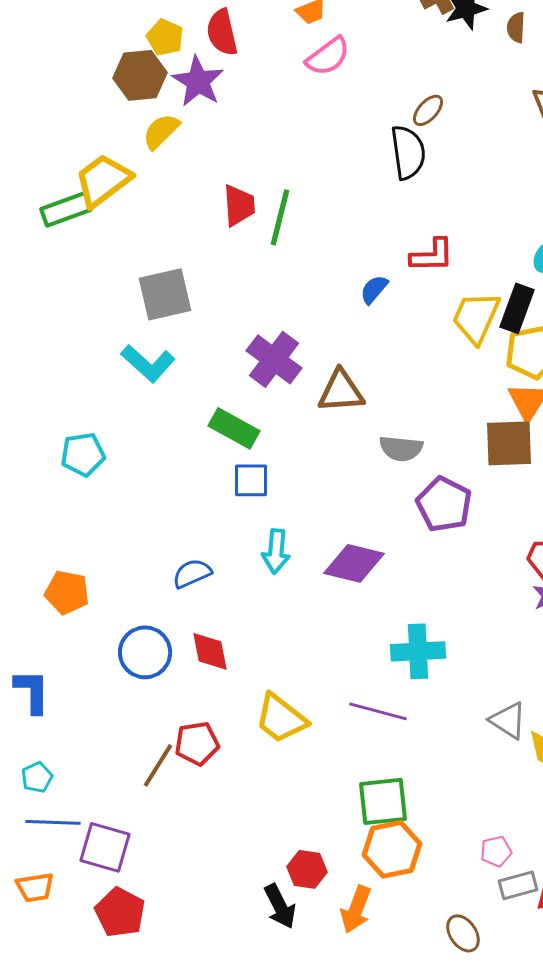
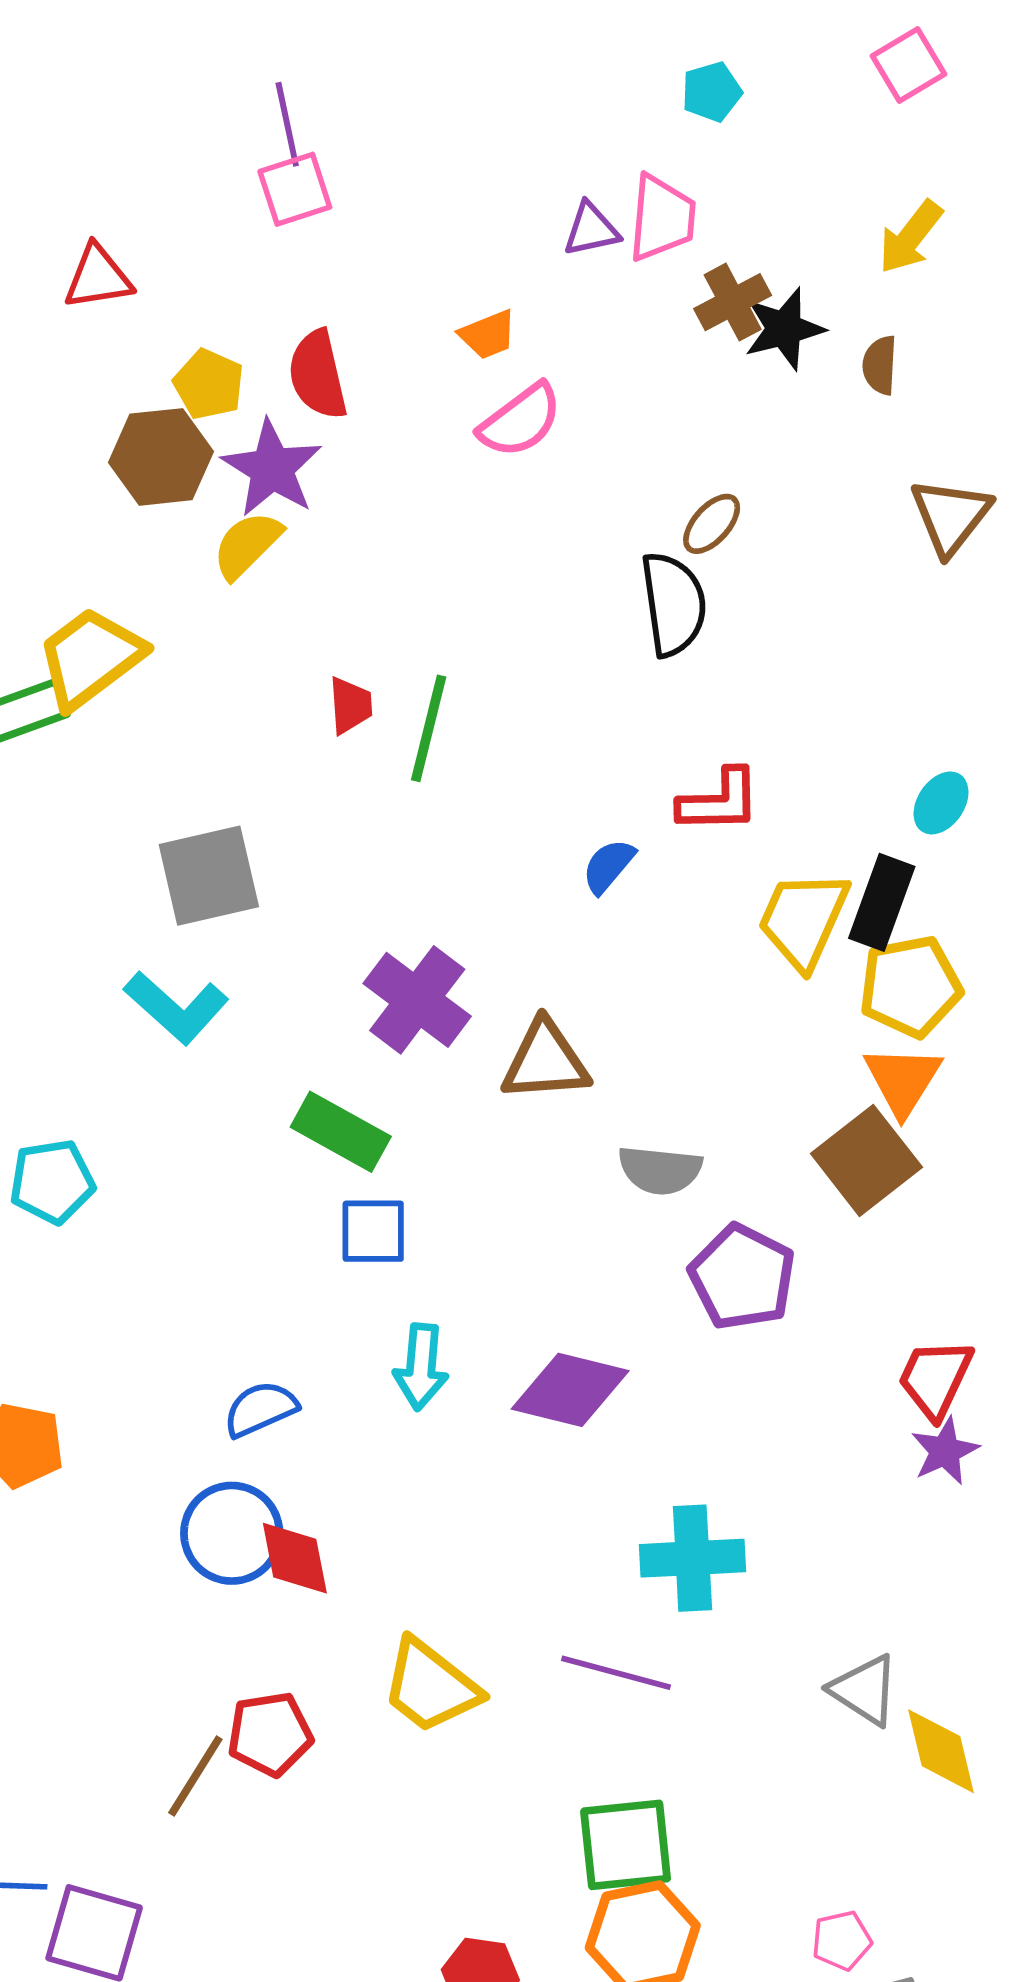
yellow semicircle: (161, 131) -> (247, 545), moved
red trapezoid: (239, 205) -> (350, 705), size x0.7
brown square: (509, 443) -> (866, 1160), turned -36
blue circle: (145, 652) -> (232, 1533), moved

